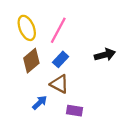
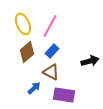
black arrow: (105, 55) -> (90, 61), moved
purple rectangle: (75, 111) -> (64, 95), size x1.5

